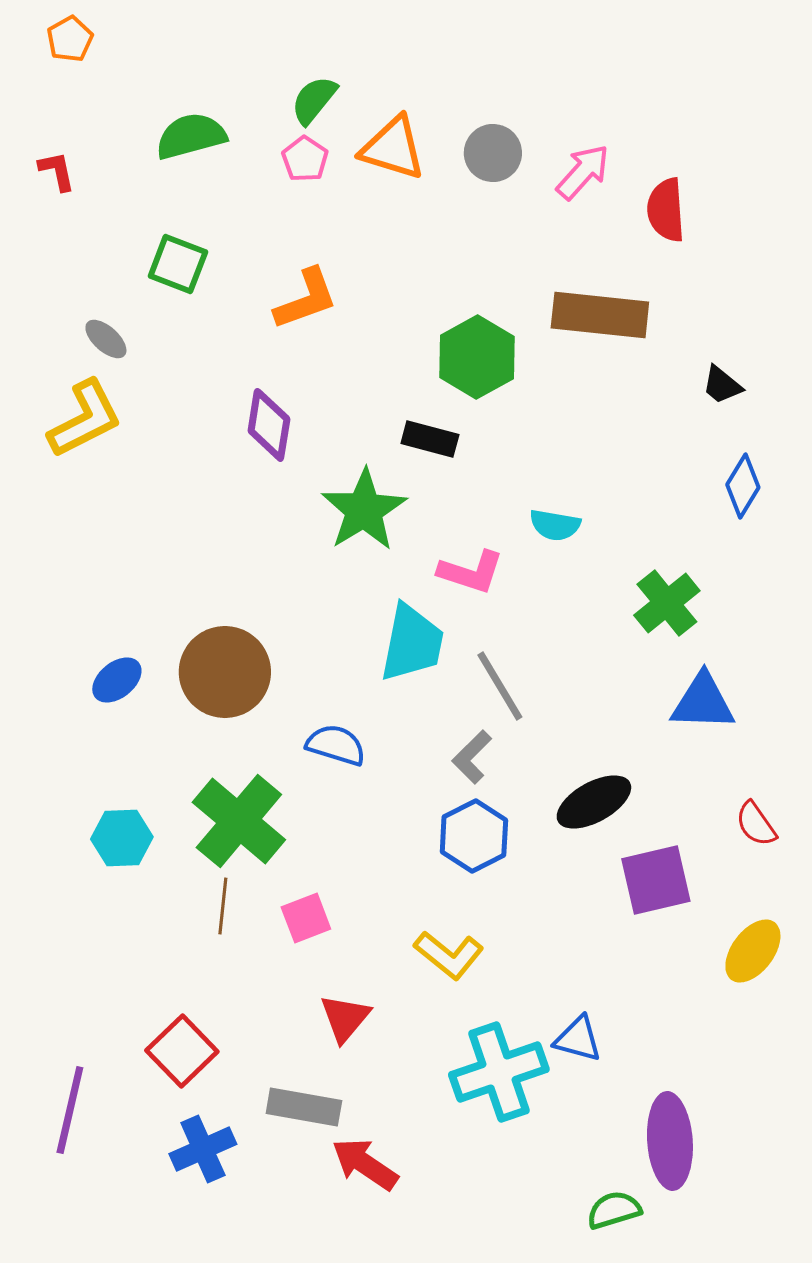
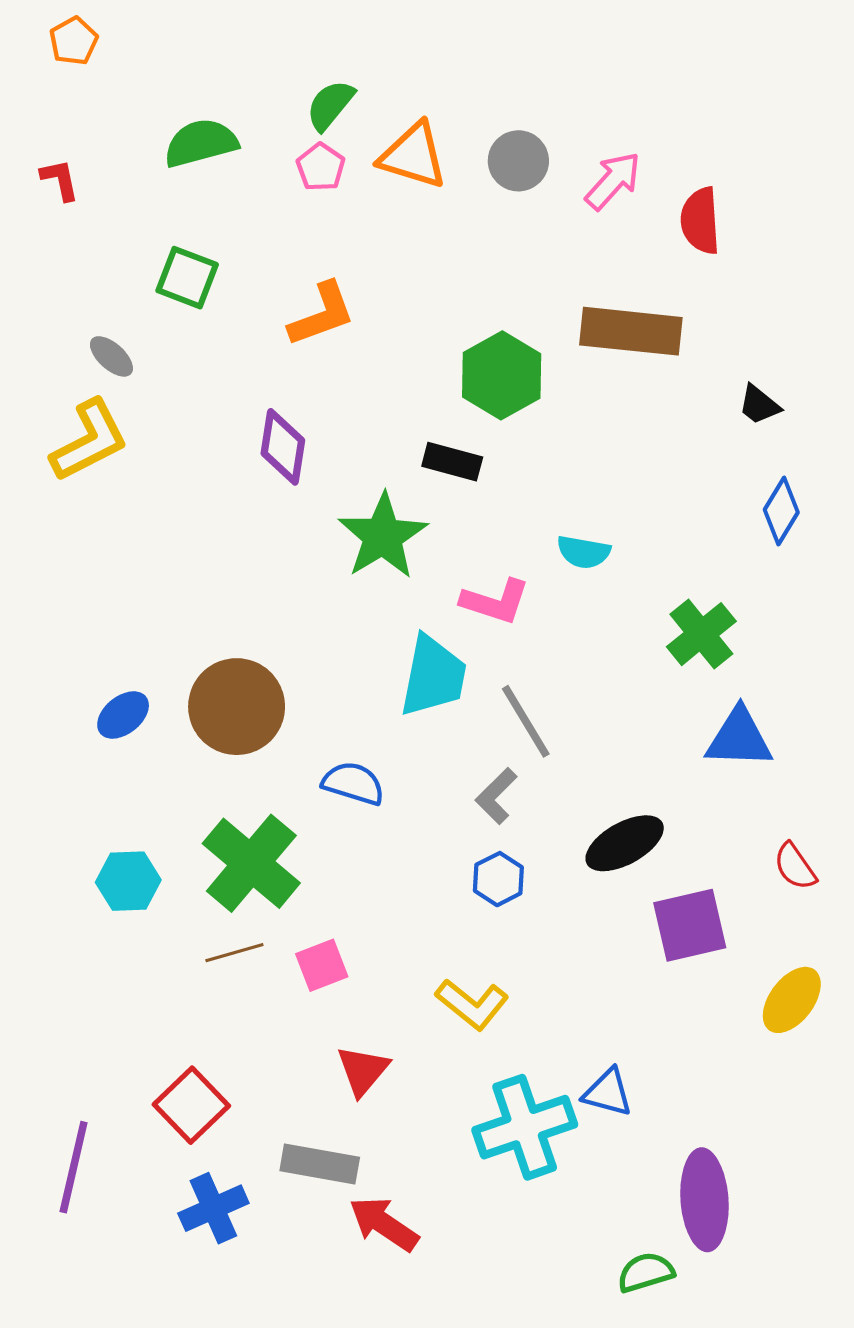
blue hexagon: (474, 836) -> (498, 879), size x0.7
brown line: (223, 906) -> (234, 953), turned 68

